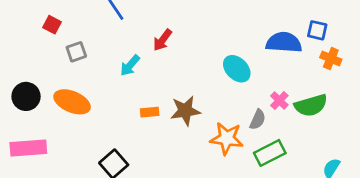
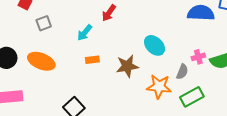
cyan ellipse: (237, 69) -> (154, 45), moved
pink cross: (279, 100) -> (198, 57), turned 32
orange rectangle: (150, 112) -> (92, 60), moved

